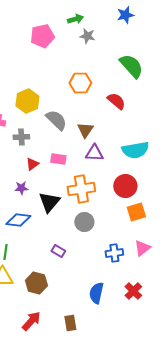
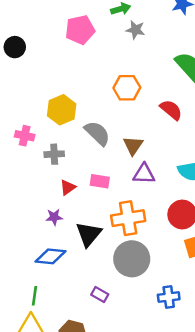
gray circle: (84, 222) -> (132, 259), size x1.5

